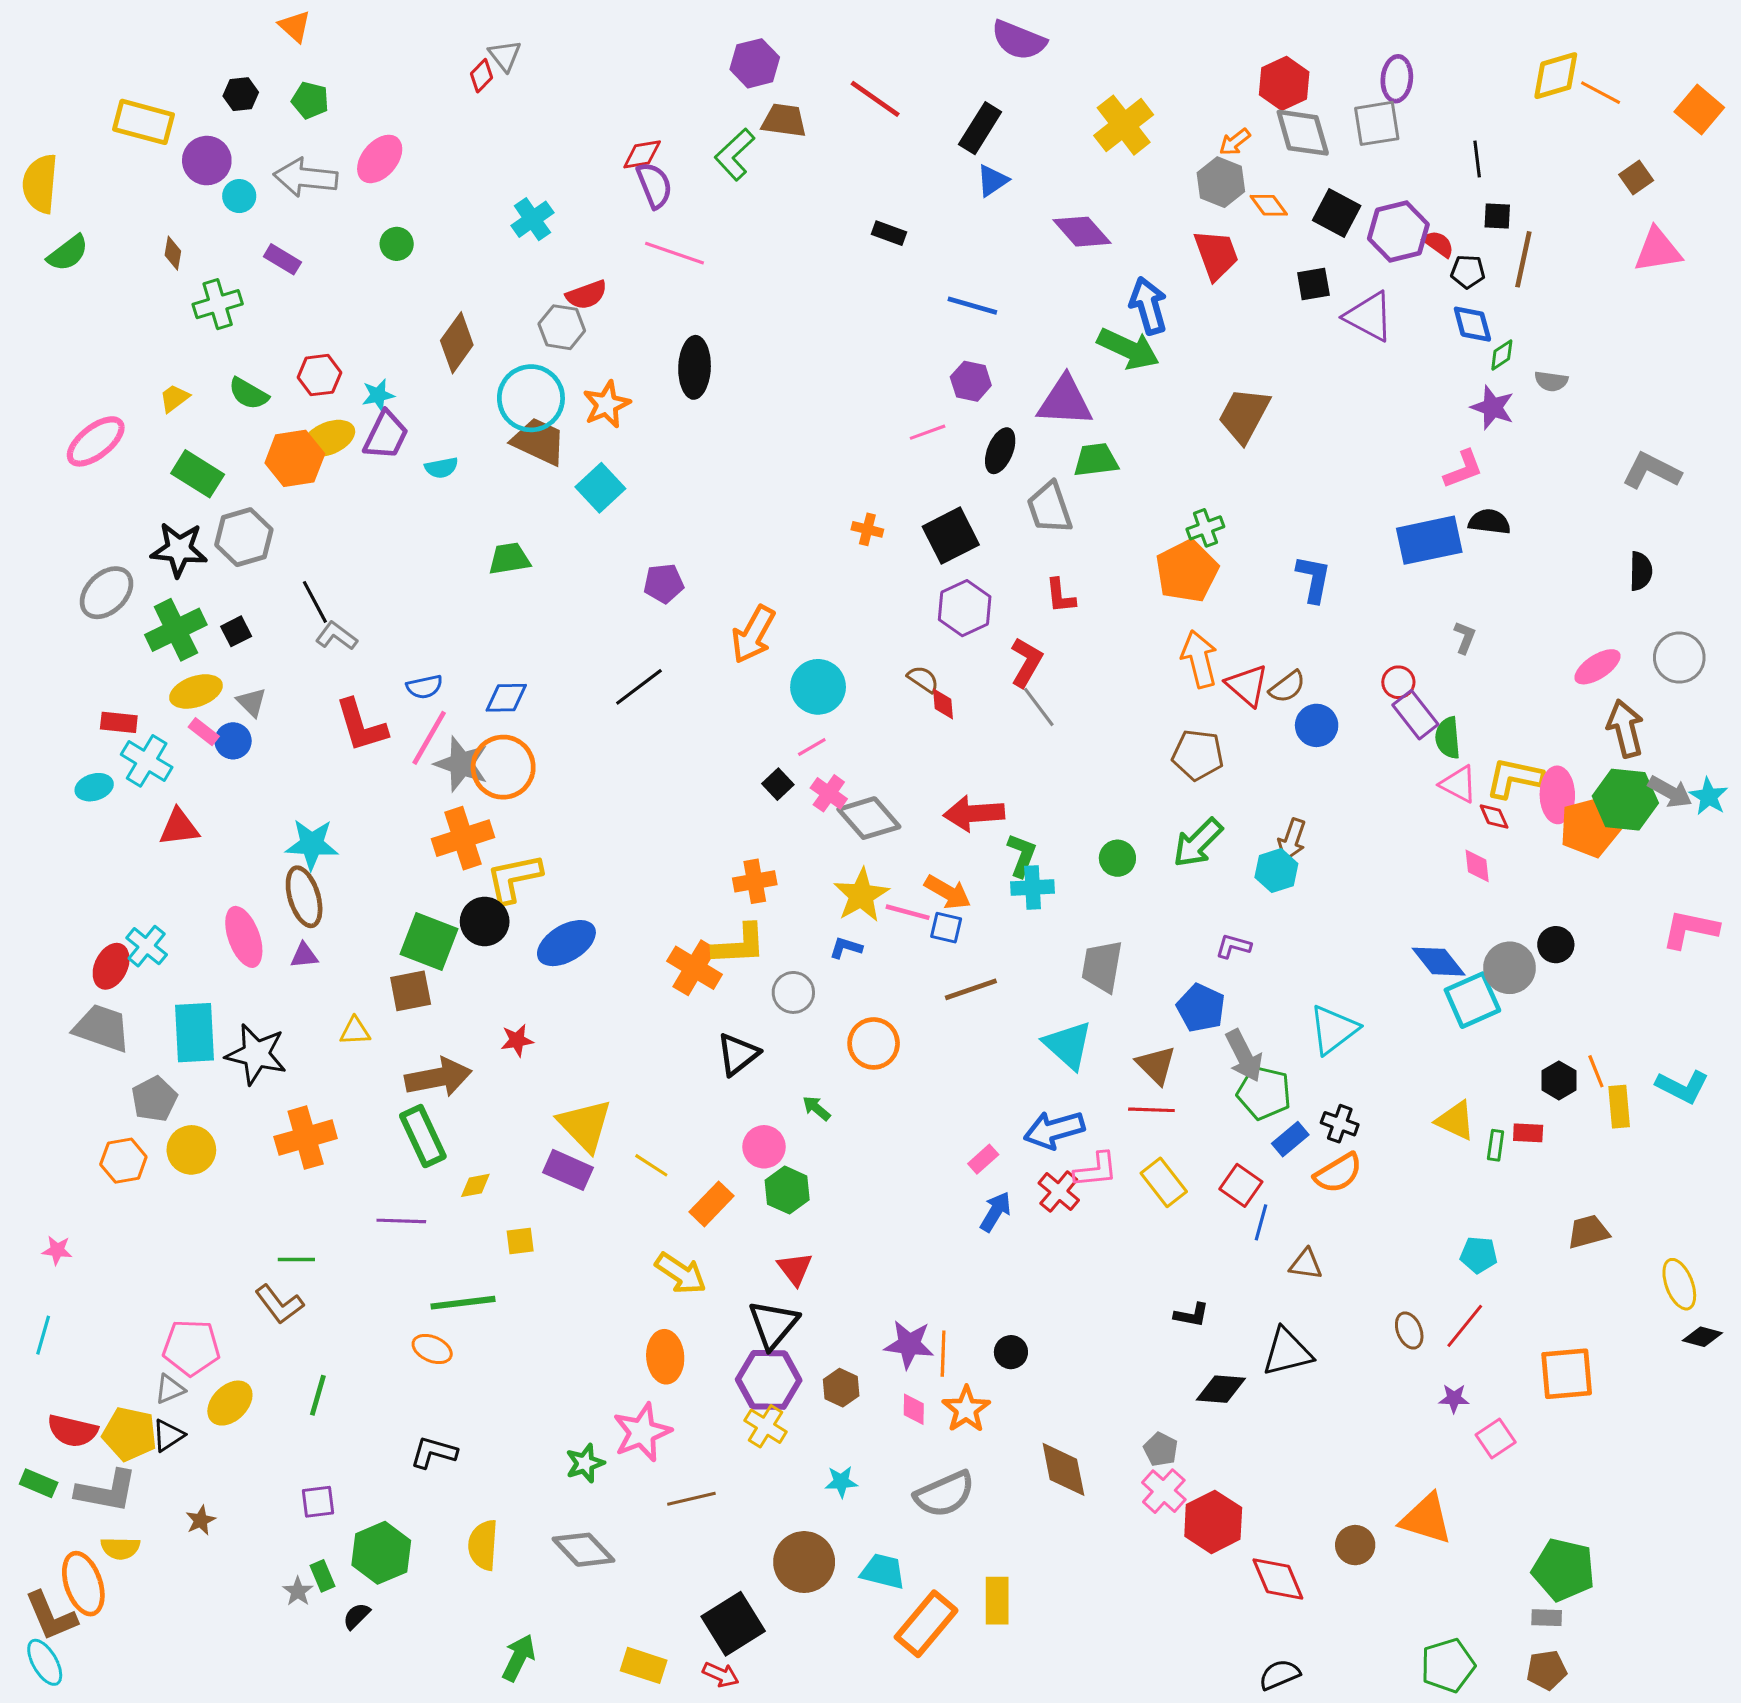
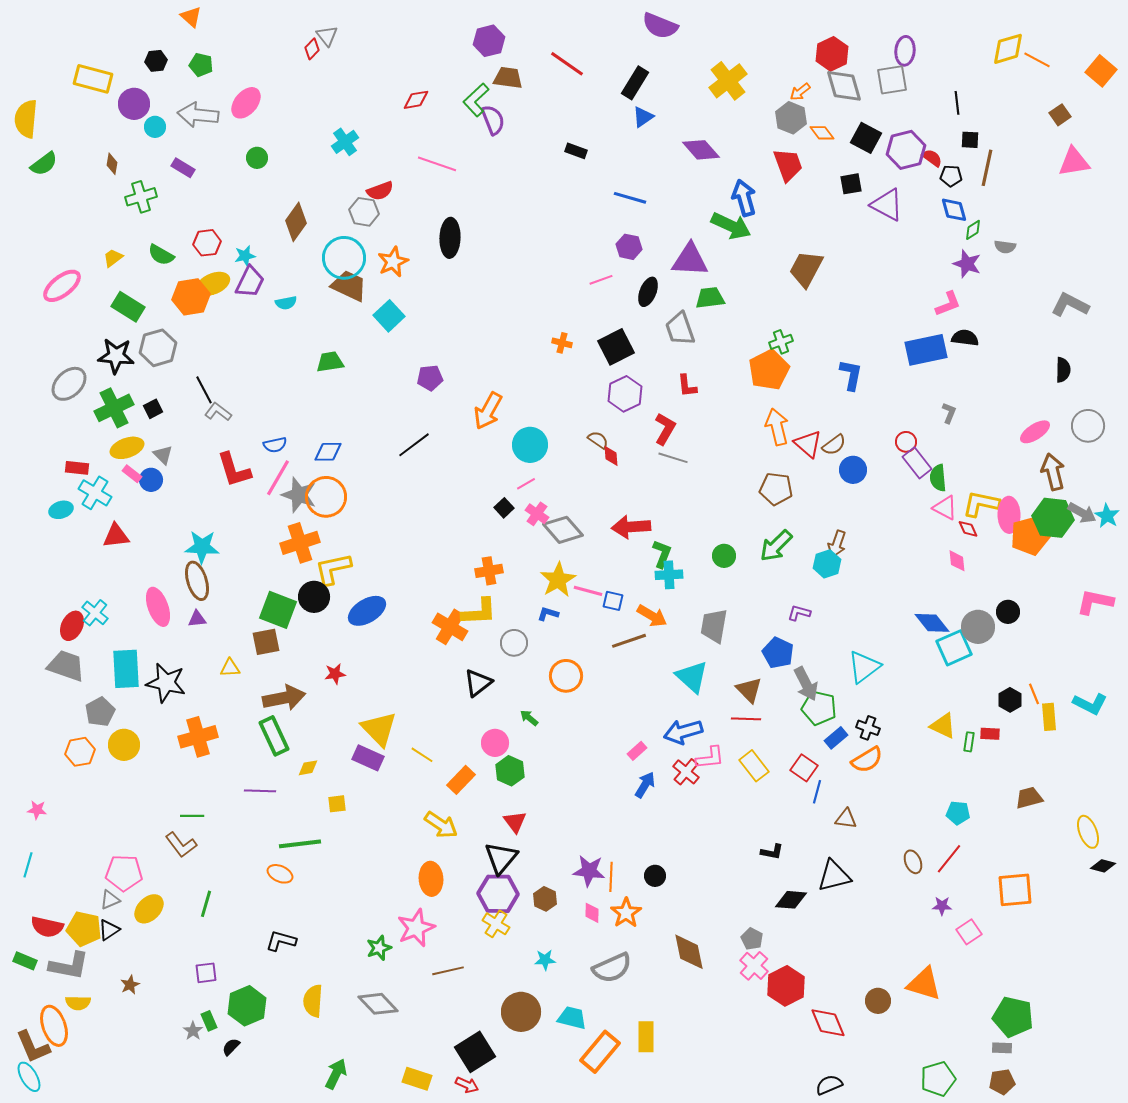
purple semicircle: (654, 185) -> (493, 120), moved
gray line: (1039, 707) -> (673, 458), turned -36
orange arrow: (948, 892) -> (652, 616), moved

